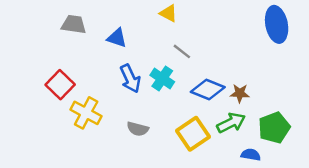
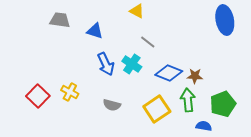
red square: (60, 85) -> (38, 96), moved
yellow cross: (86, 113) -> (70, 92), size x0.7
green arrow: (231, 123) -> (188, 100), turned -70

